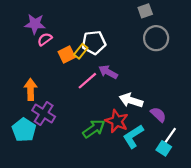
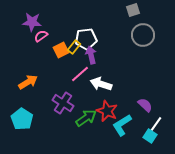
purple arrow: (108, 72) -> (91, 55), moved, turned 48
orange arrow: (31, 89) -> (28, 82), turned 60
white arrow: (131, 100) -> (101, 84), moved
purple cross: (44, 113) -> (63, 103), moved

